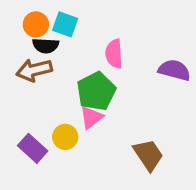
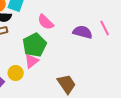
pink semicircle: (114, 54) -> (46, 22), turned -42

